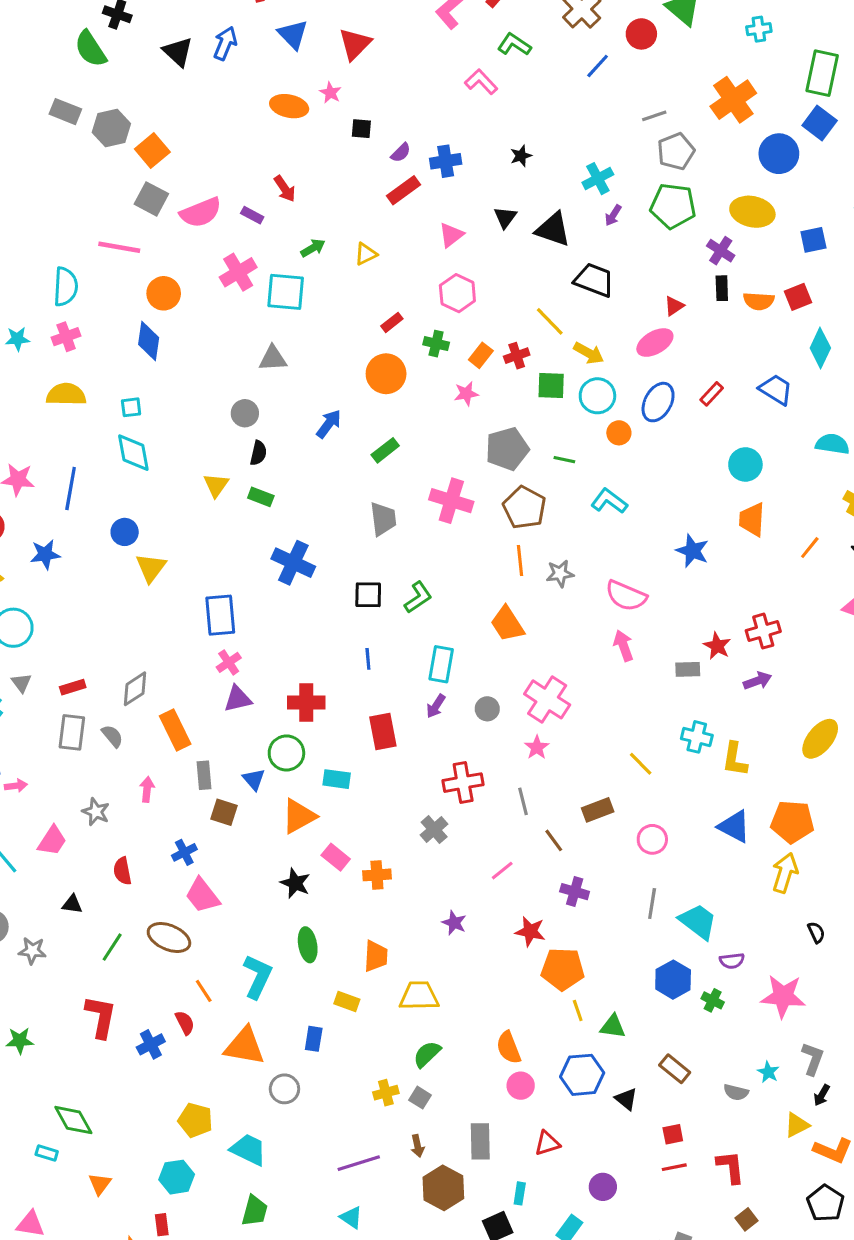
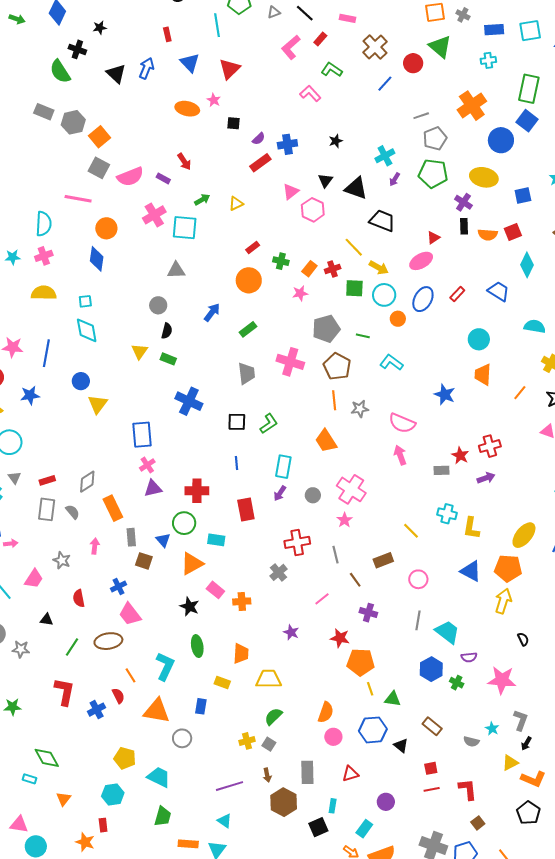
pink hexagon: (457, 293) -> (313, 210), moved
yellow ellipse: (820, 739) -> (524, 535), moved
brown ellipse: (169, 938) -> (108, 641), turned -32
orange semicircle: (509, 1048) -> (326, 712), turned -140

